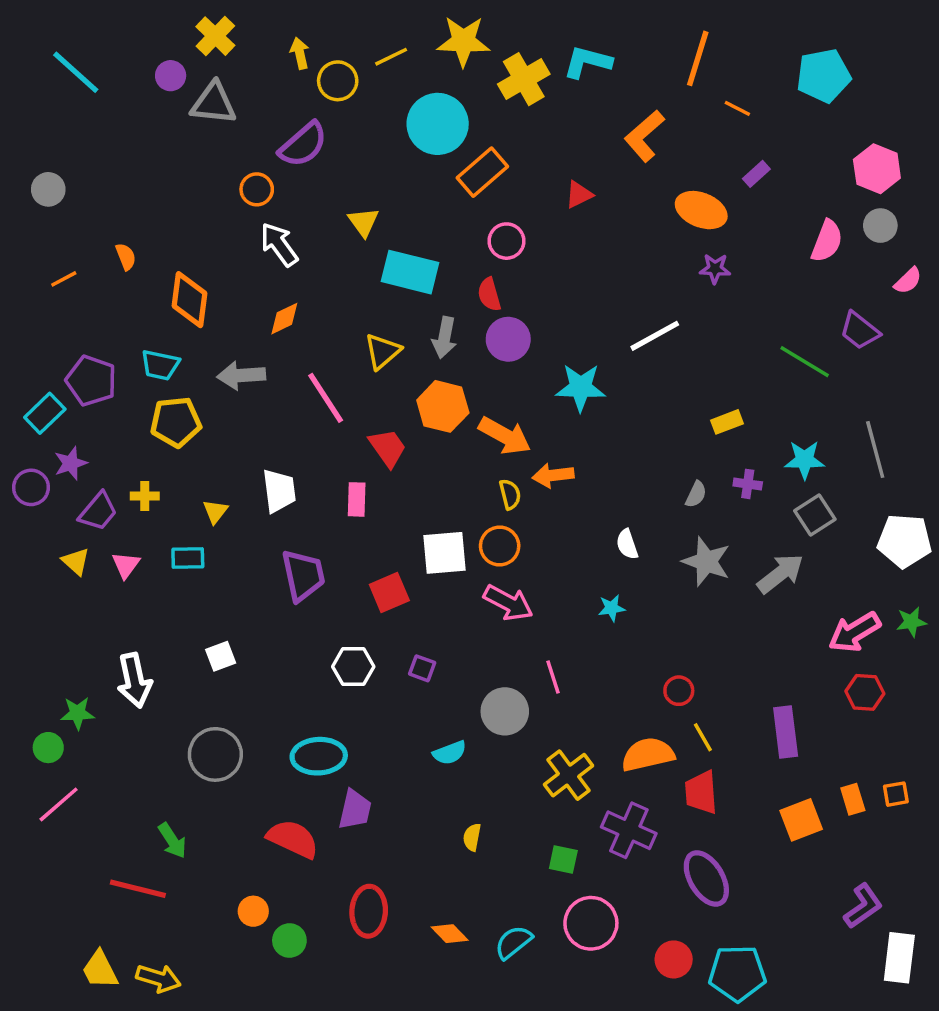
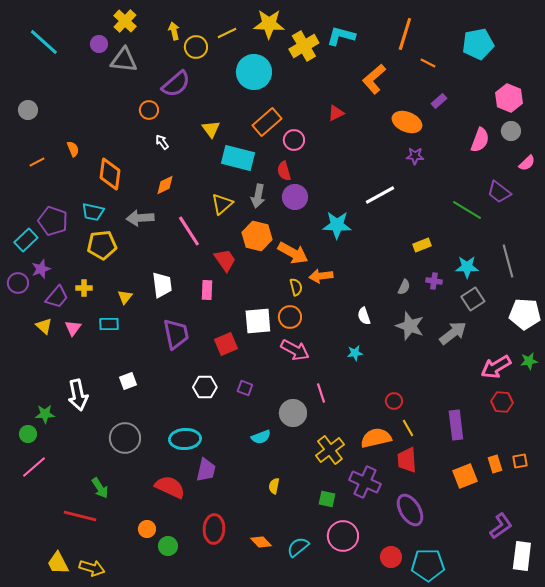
orange rectangle: (482, 172) -> (267, 122), moved
white arrow: (279, 244) -> (162, 142), size x0.6

